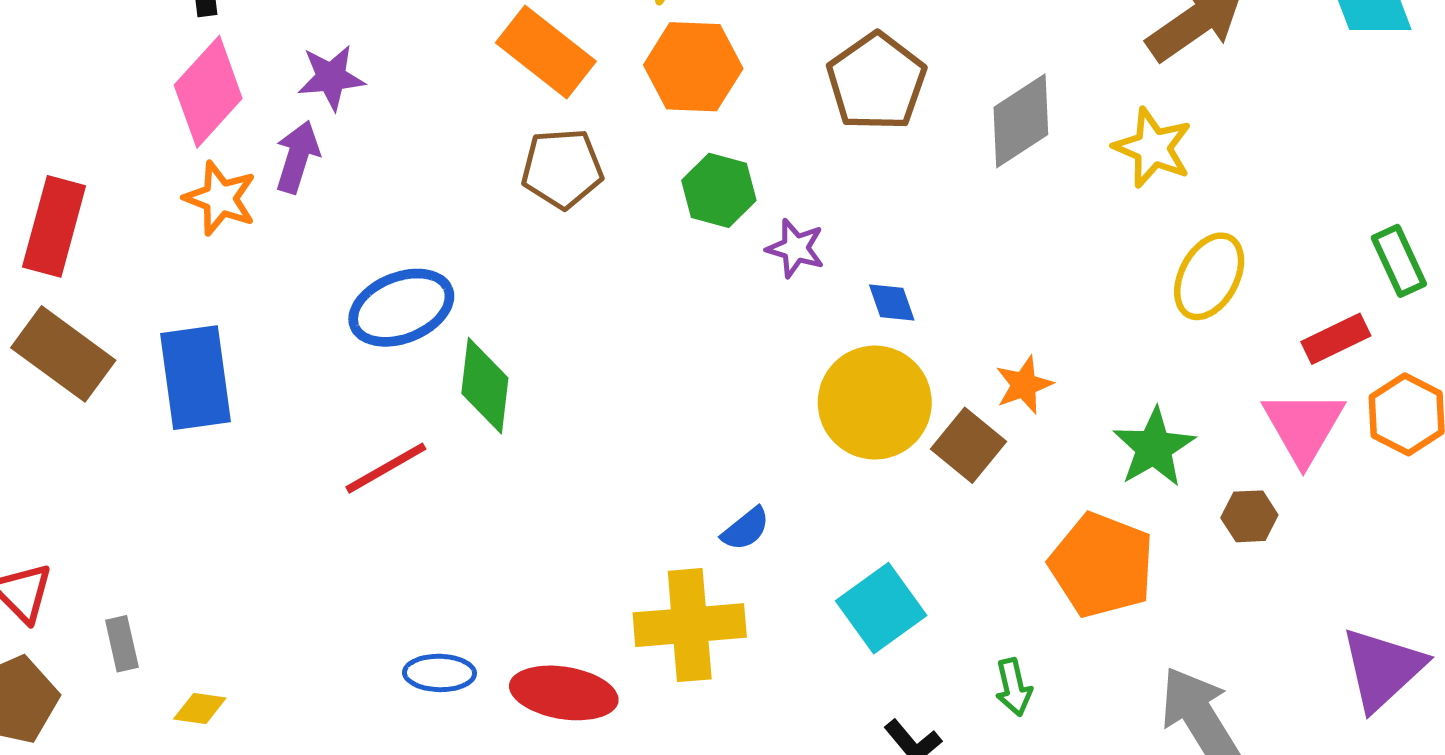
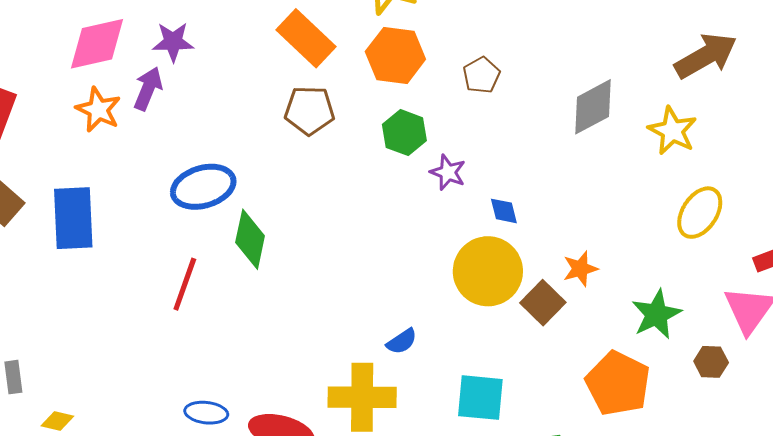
brown pentagon: (876, 82) -> (481, 75), moved, size x0.6
pink diamond: (208, 92) -> (97, 44), turned 30
red line: (386, 468) -> (185, 284), turned -46
cyan square: (881, 608) -> (480, 398), turned 36

